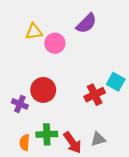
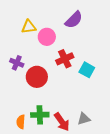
cyan square: (116, 82) -> (87, 70), moved
red cross: (95, 95) -> (65, 59), moved
purple cross: (20, 104) -> (17, 63), moved

